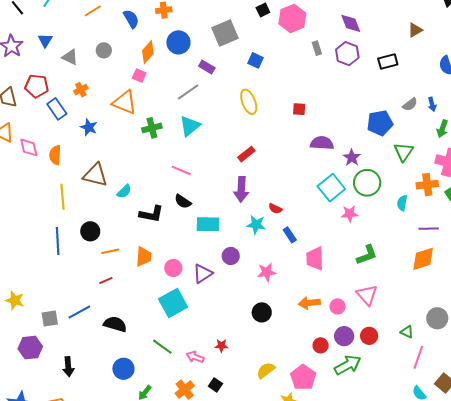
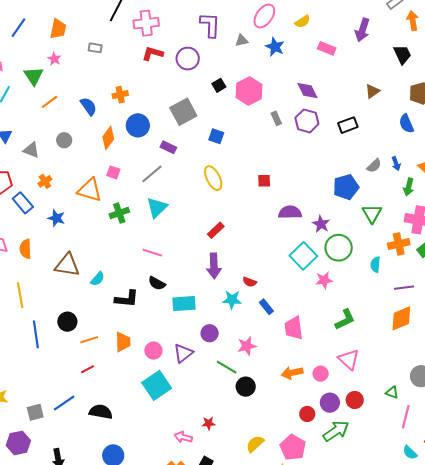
pink square: (139, 76) -> (113, 172), moved
yellow line: (62, 197) -> (20, 295), moved
green line: (162, 347) -> (227, 367), moved

